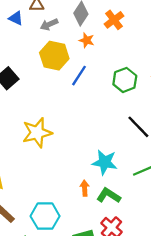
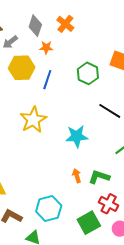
yellow star: (37, 133) -> (33, 120), moved
cyan star: (105, 162) -> (77, 136), moved

